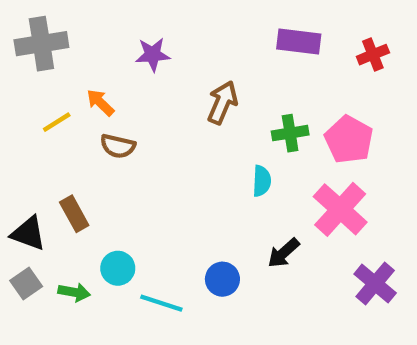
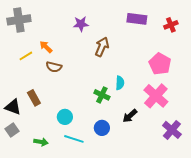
purple star: (153, 55) -> (81, 24), moved
green cross: (290, 133) -> (102, 95), moved, turned 35
cyan circle: (118, 268) -> (65, 117), moved
green arrow: (74, 292) -> (41, 142), moved

